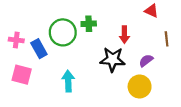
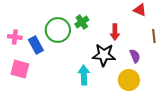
green cross: (89, 24) -> (82, 22), turned -32
purple semicircle: (146, 61) -> (135, 56), turned 104
cyan arrow: (68, 81) -> (84, 75), moved

